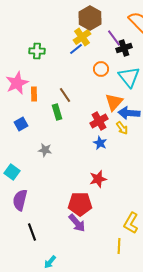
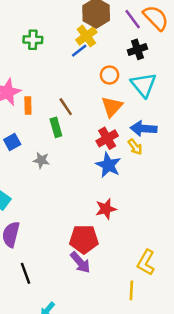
purple line: (114, 38) -> (133, 19), moved
green cross: (37, 51) -> (33, 40), moved
orange triangle: (114, 102) -> (112, 107), moved
blue star: (100, 143) -> (108, 165), size x1.5
gray star: (45, 150) -> (41, 160), moved

